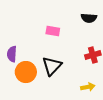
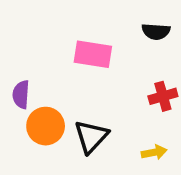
pink rectangle: (53, 31) -> (93, 54), size x1.5
black triangle: (52, 66) -> (91, 137), moved

